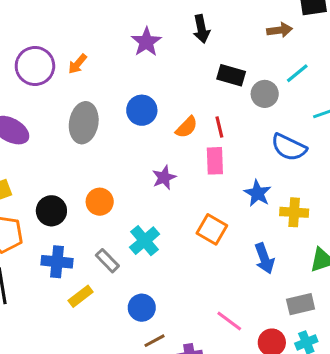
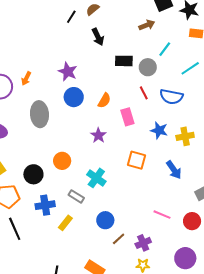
purple star: (146, 42) -> (68, 72), moved
red line: (219, 127) -> (144, 93), moved

